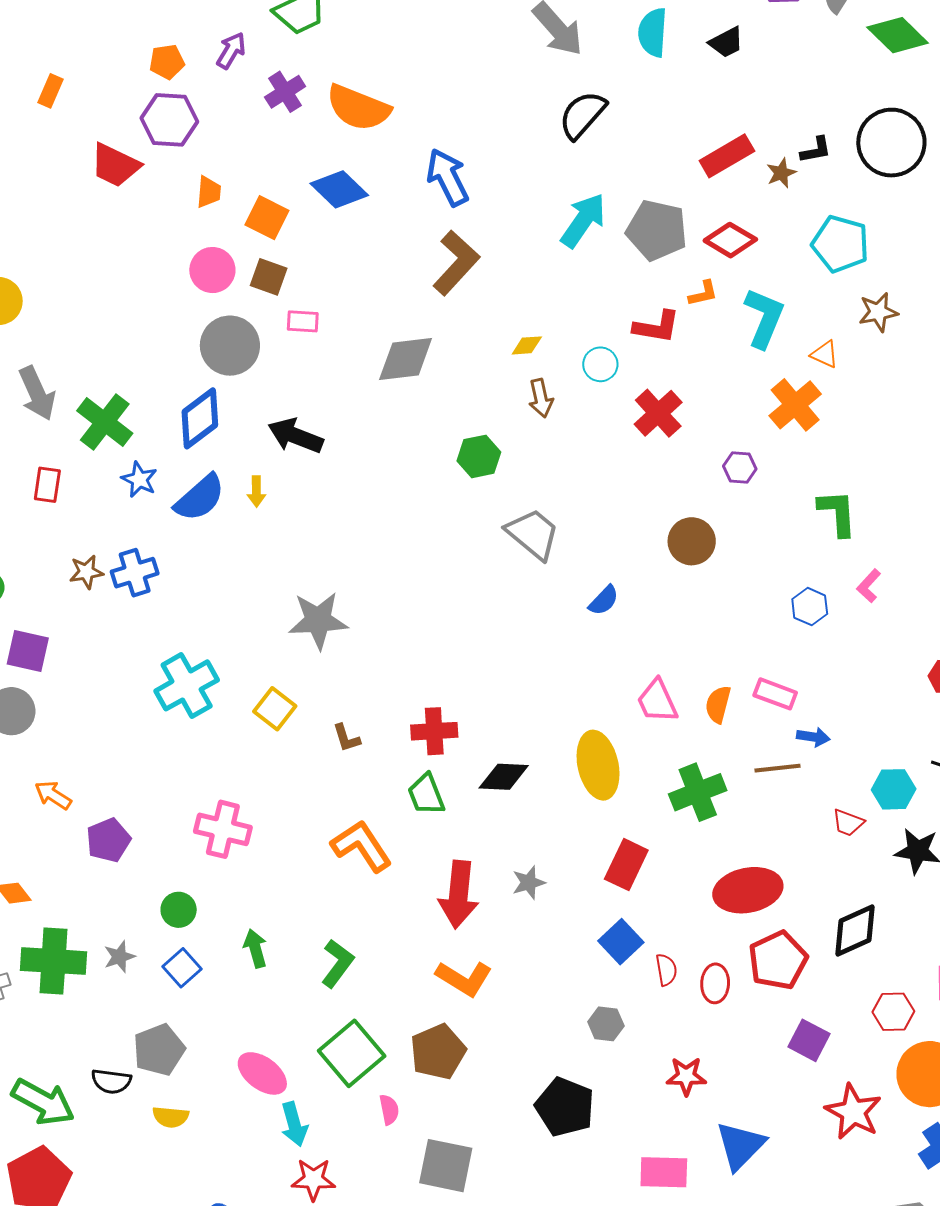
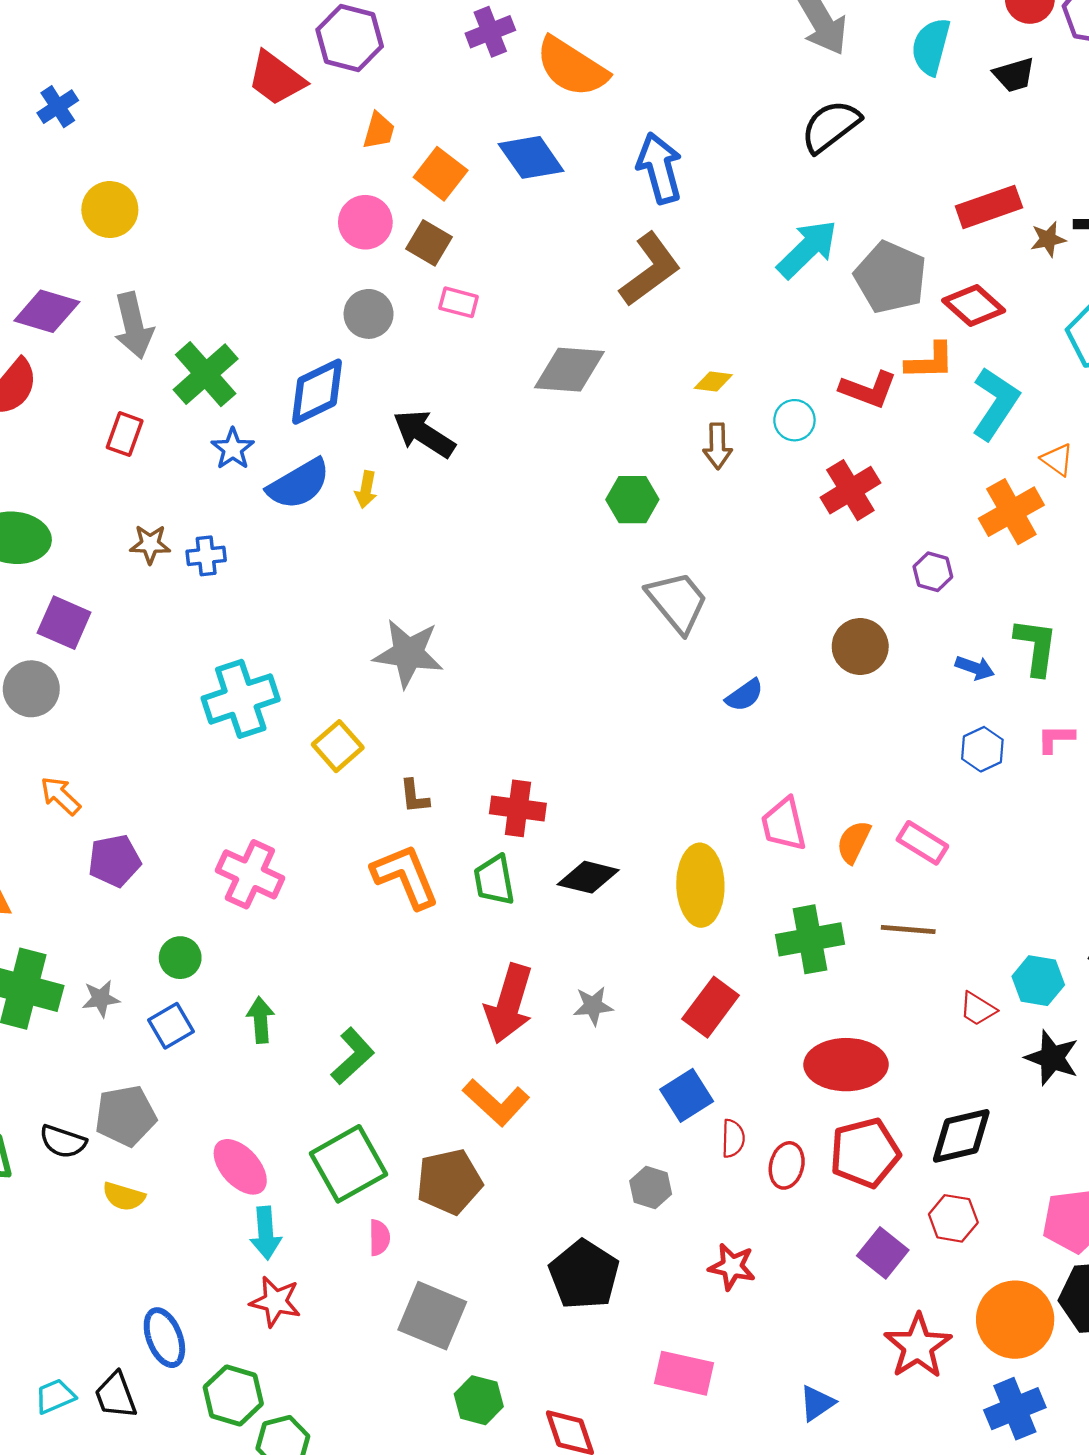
orange L-shape: (703, 293) -> (930, 361), size x1.4
gray circle: (230, 346) -> (369, 314), size x0.7
blue cross: (135, 573) -> (206, 556), size x0.7
pink L-shape: (869, 586) -> (1056, 739), turned 36
blue arrow: (813, 737) -> (975, 668), moved
orange L-shape: (362, 846) -> (405, 876), moved
red hexagon: (893, 1012) -> (953, 1218), moved
blue triangle: (740, 1146) -> (817, 1403), moved, size x0.6

